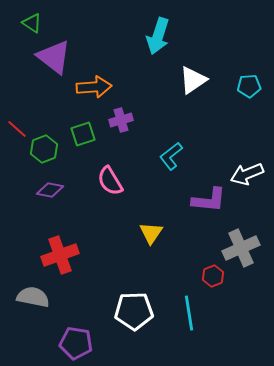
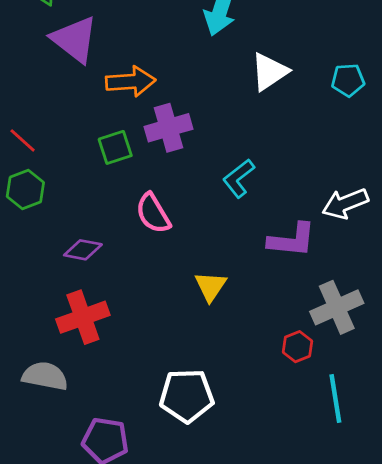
purple cross: (121, 120) -> (168, 128), size x1.4
green hexagon: (44, 149) -> (25, 190), moved
purple diamond: (50, 190) -> (83, 250), moved
cyan line: (189, 313) -> (335, 399), moved

